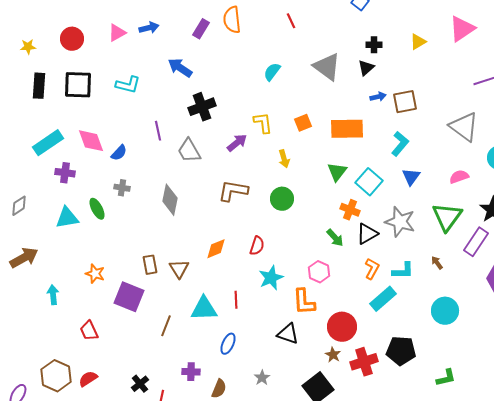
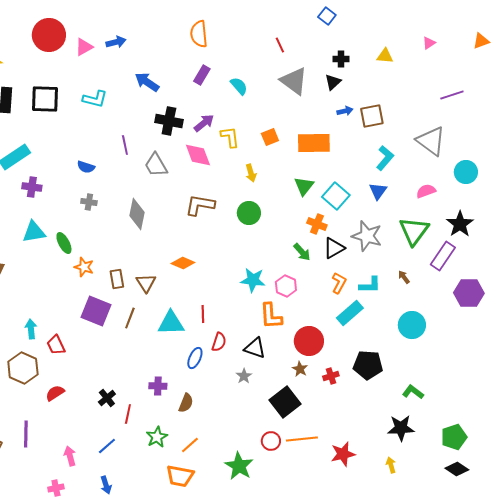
red line: (291, 21) -> (280, 45), moved
purple rectangle: (201, 29) -> (202, 75), moved
pink triangle: (462, 29) -> (429, 43), size x0.5
red circle: (72, 39) -> (49, 35), moved, size x1.4
yellow triangle: (418, 42) -> (385, 56), turned 36
cyan semicircle: (272, 72) -> (239, 86), turned 102
black cross: (202, 107) -> (169, 121), turned 32
pink diamond: (91, 141) -> (198, 155), moved
purple arrow: (237, 143) -> (204, 123), moved
cyan L-shape: (400, 144) -> (385, 158), moved
blue semicircle: (119, 153) -> (86, 167), turned 66
green ellipse: (97, 209) -> (64, 243), moved
red semicircle: (257, 246) -> (219, 342), moved
orange diamond: (216, 249) -> (183, 263), turned 45
orange star: (95, 274) -> (84, 267), moved
cyan star: (271, 278) -> (253, 280), moved, turned 30
cyan arrow: (53, 295) -> (31, 329), moved
brown line: (166, 326) -> (130, 318), moved
red cross: (364, 362) -> (331, 376), size x0.6
brown hexagon: (56, 376) -> (23, 368), moved
gray star: (262, 378) -> (244, 376), moved
green L-shape: (446, 378) -> (413, 392), turned -130

